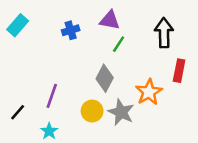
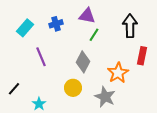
cyan rectangle: (18, 25) -> (25, 28), moved
purple line: (52, 96) -> (41, 57), moved, turned -42
gray star: (121, 112) -> (105, 97), moved

